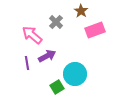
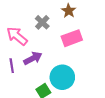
pink rectangle: (95, 30) -> (72, 38), moved

